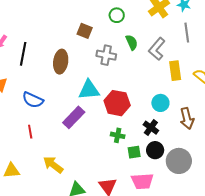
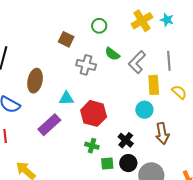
gray line: (187, 33) -> (169, 61), moved
green semicircle: (132, 42) -> (112, 54), turned 147
brown ellipse: (61, 62) -> (35, 81), moved
cyan triangle: (89, 90) -> (66, 98), size x0.7
cyan circle: (160, 103) -> (144, 110), moved

